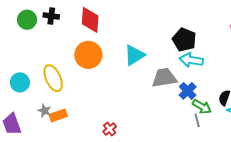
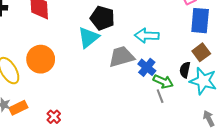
black pentagon: (184, 40) -> (102, 18), moved
orange circle: (88, 55) -> (41, 59), moved
red cross: (110, 129) -> (54, 117), moved

